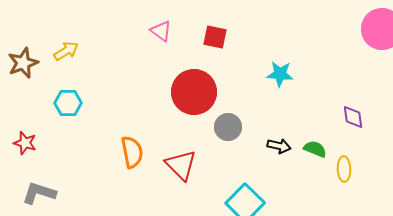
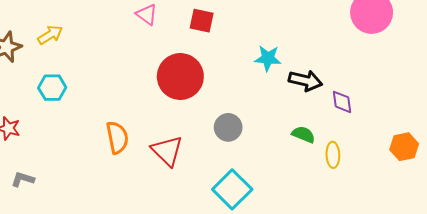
gray circle: (228, 127) -> (228, 127), moved
black arrow: (279, 146) -> (305, 81), moved, size x1.4
gray L-shape: (39, 193) -> (23, 179), size x0.7

